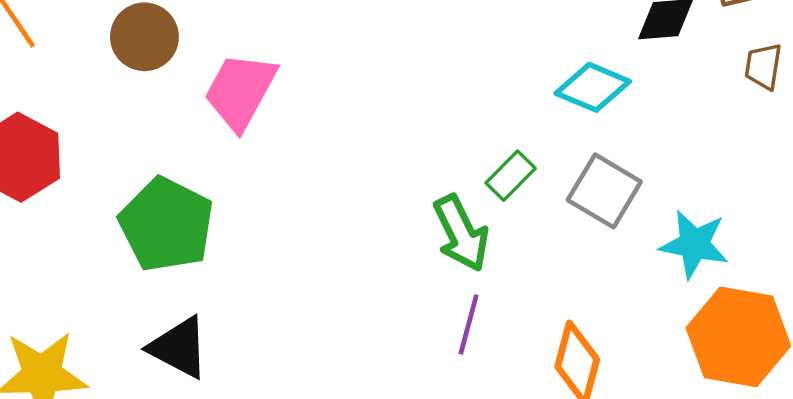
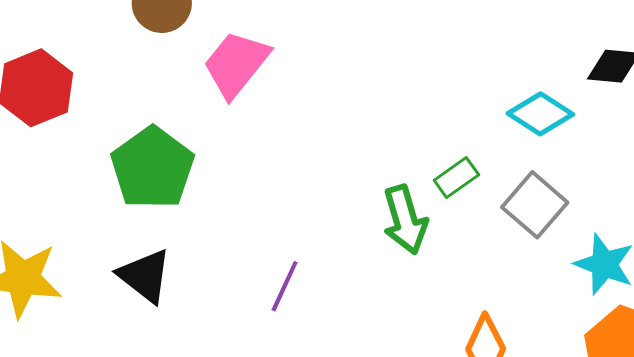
purple line: (469, 324) -> (285, 286), moved

